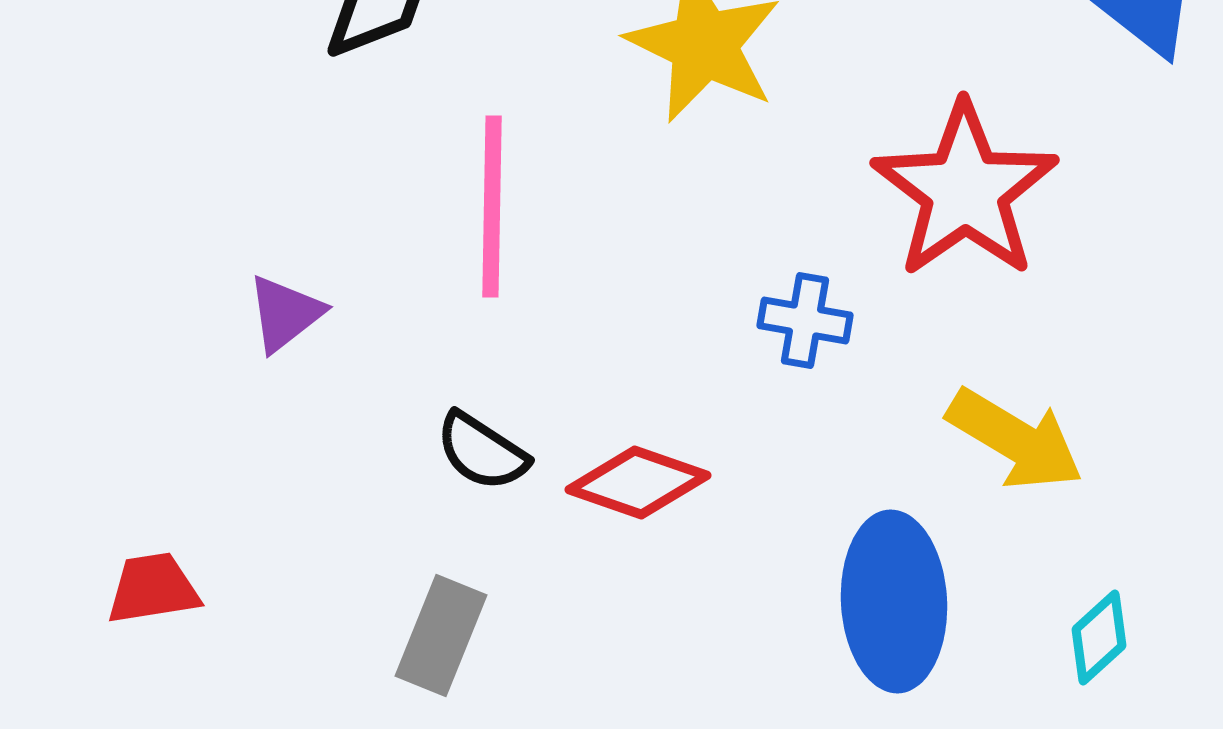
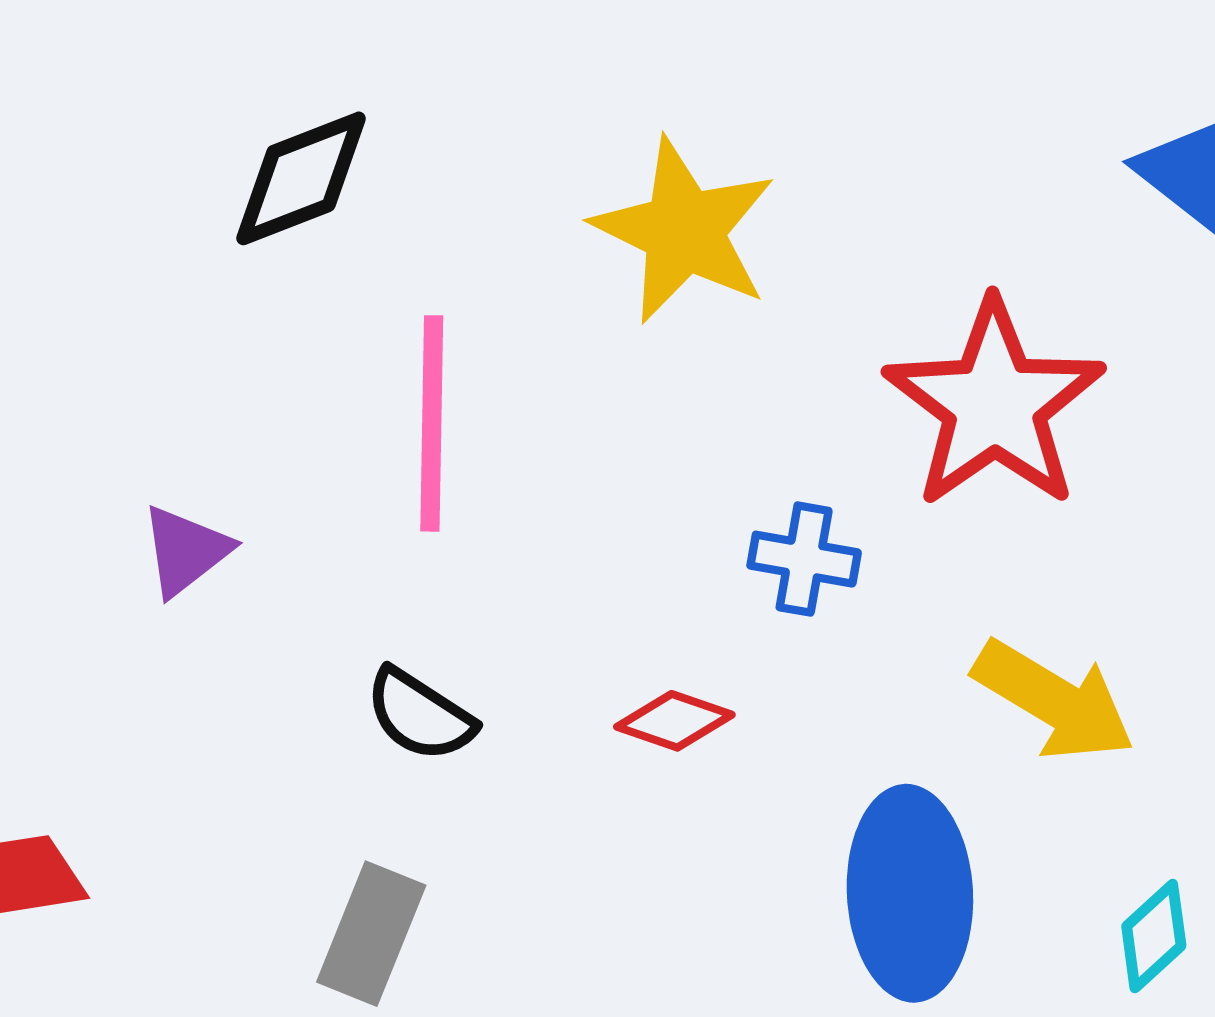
red diamond: (638, 482) -> (674, 721), moved, size x0.7

